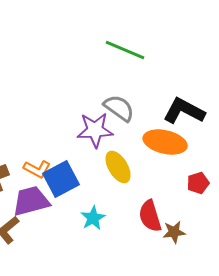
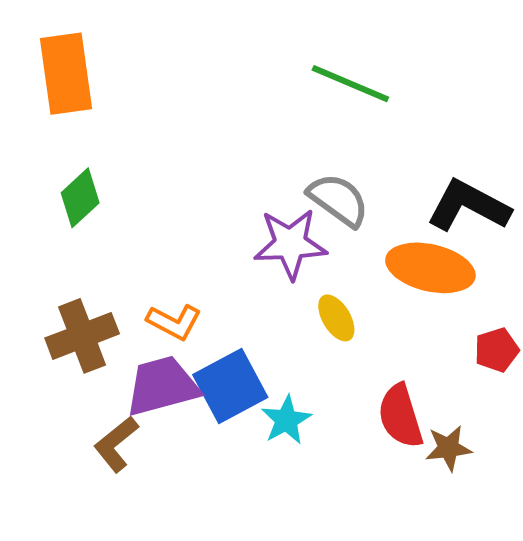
yellow ellipse: (118, 167) -> (336, 318), size x0.7
blue square: (61, 179) -> (230, 386), moved

